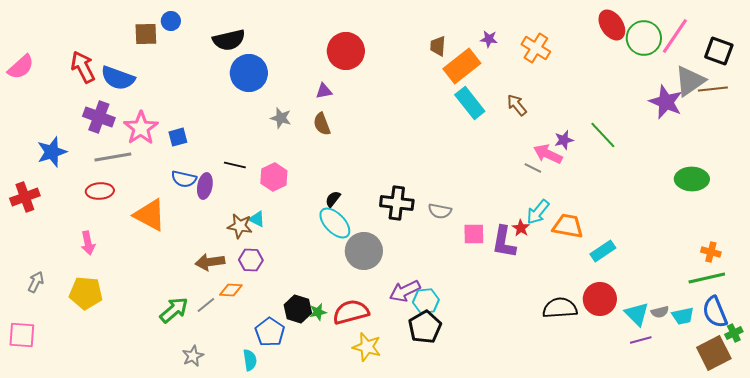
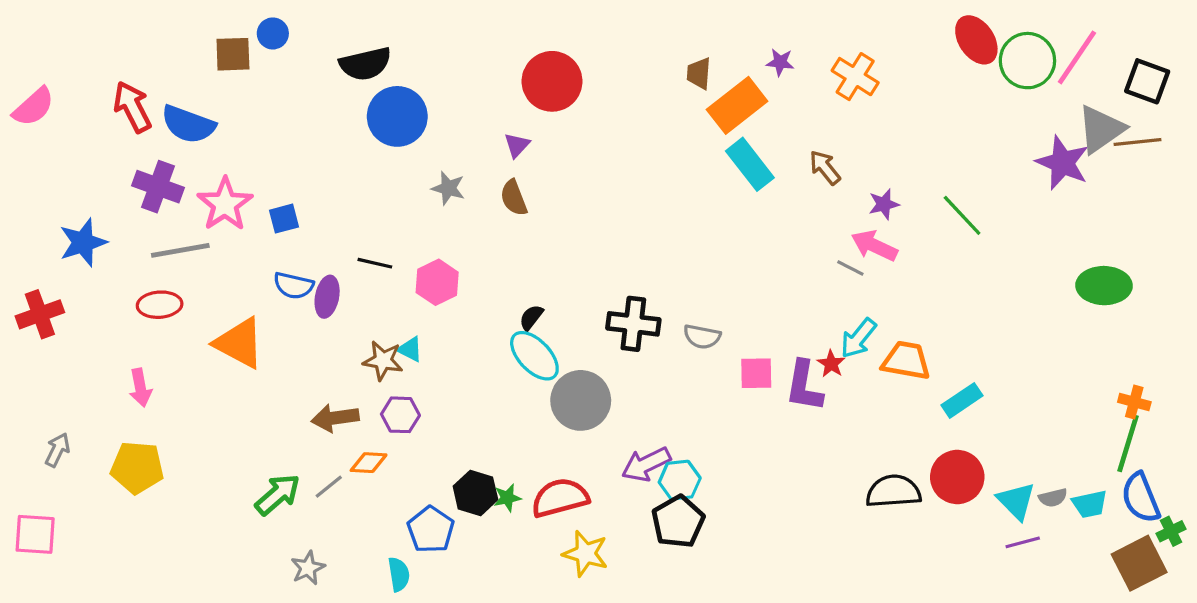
purple triangle: (324, 91) -> (517, 145), turned -36
purple star: (564, 140) -> (884, 204), moved
green line: (707, 278) -> (1128, 443), turned -60

